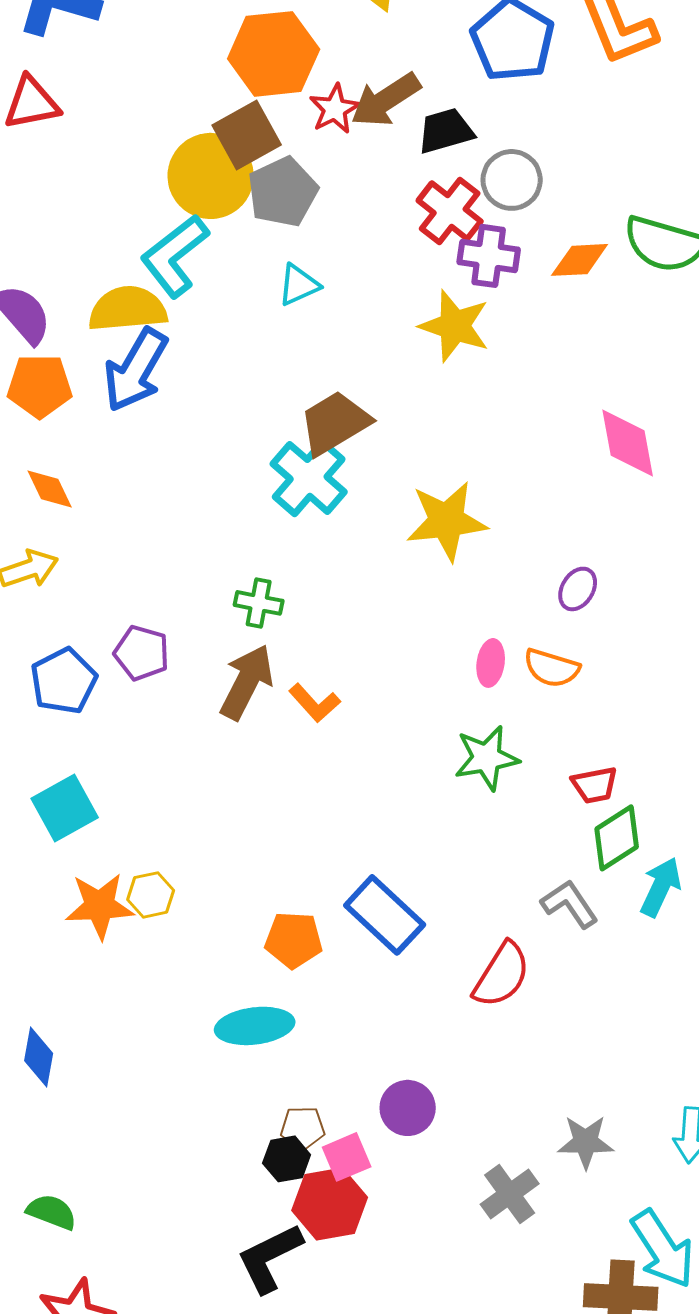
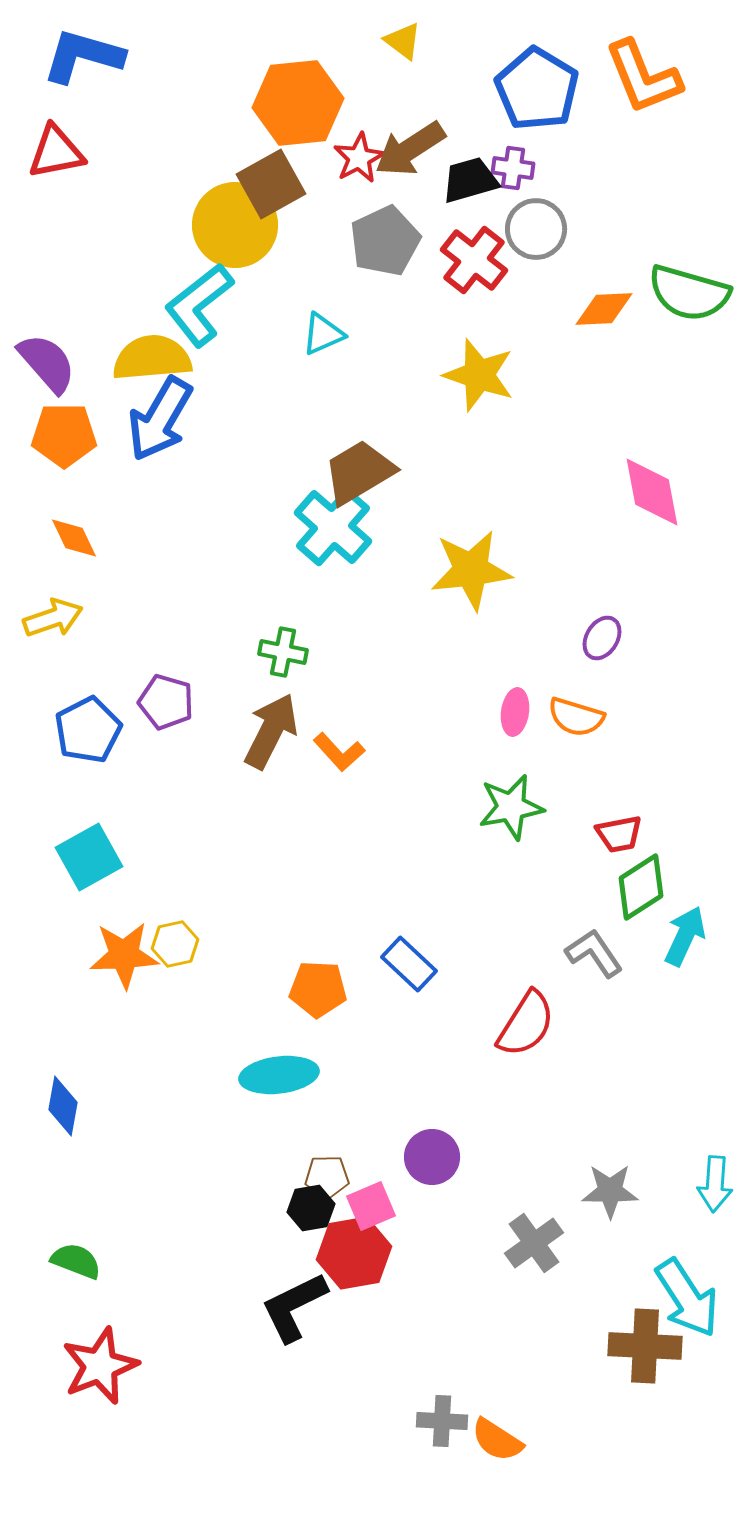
gray pentagon: (283, 192) -> (385, 241), moved
purple cross: (489, 256) -> (513, 168), moved, size x0.7
blue rectangle: (385, 915) -> (409, 964), size x0.7

